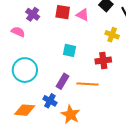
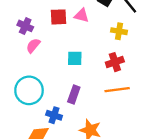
pink semicircle: (18, 32) -> (33, 46), moved, turned -64
orange line: (87, 84) -> (117, 90), moved
blue cross: (50, 101) -> (54, 115), moved

